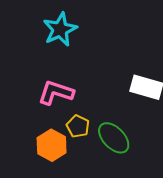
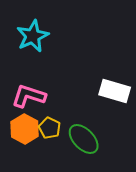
orange hexagon: (52, 145) -> (25, 129), moved

